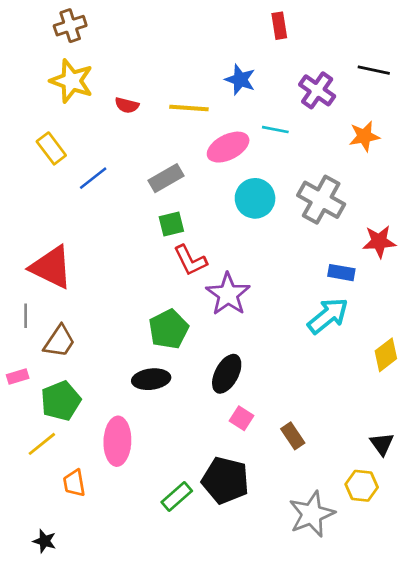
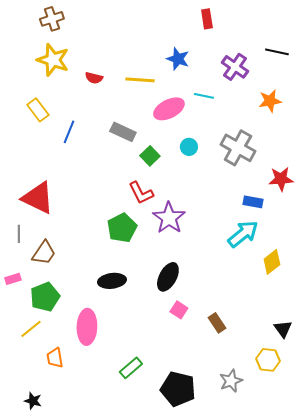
blue line: (93, 178) -> (69, 132), turned -30
gray rectangle: (166, 178) -> (123, 132), turned 55
cyan circle: (255, 198) -> (189, 147), size x0.6
green square: (171, 224) -> (150, 156), moved, turned -30
green pentagon: (169, 329) -> (122, 228), moved
yellow diamond: (386, 355) -> (272, 262), moved
black pentagon: (225, 480) -> (178, 389), moved
gray star: (312, 514) -> (231, 381), size x0.7

